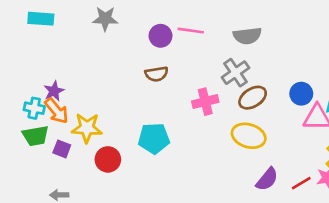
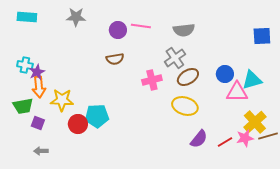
cyan cross: (34, 108) -> (25, 65), moved
orange arrow: (57, 111) -> (39, 87), turned 35
cyan pentagon: (154, 138) -> (97, 116), moved
purple square: (62, 149) -> (38, 123), moved

